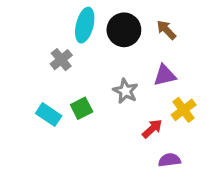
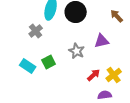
brown arrow: (166, 30) -> (117, 16), moved
yellow cross: (184, 110) -> (114, 75), moved

